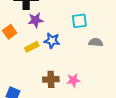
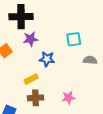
yellow rectangle: (32, 47) -> (31, 79), moved
brown cross: (51, 79) -> (35, 98), moved

